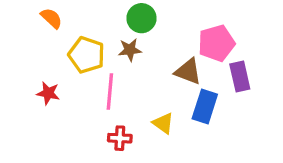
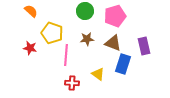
pink pentagon: (217, 43) -> (115, 16), moved
brown star: (130, 50) -> (87, 39), moved
red star: (48, 93) -> (30, 48), moved

